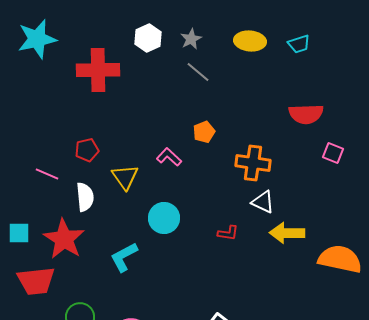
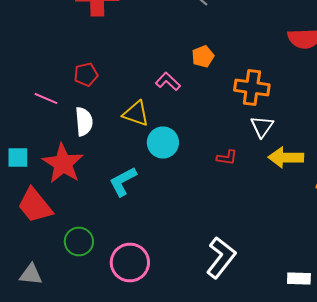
yellow triangle: (125, 177) -> (136, 114), moved, turned -36
white triangle: (263, 202) -> (262, 126), turned 40
red trapezoid: (36, 281) -> (35, 206), turned 57

